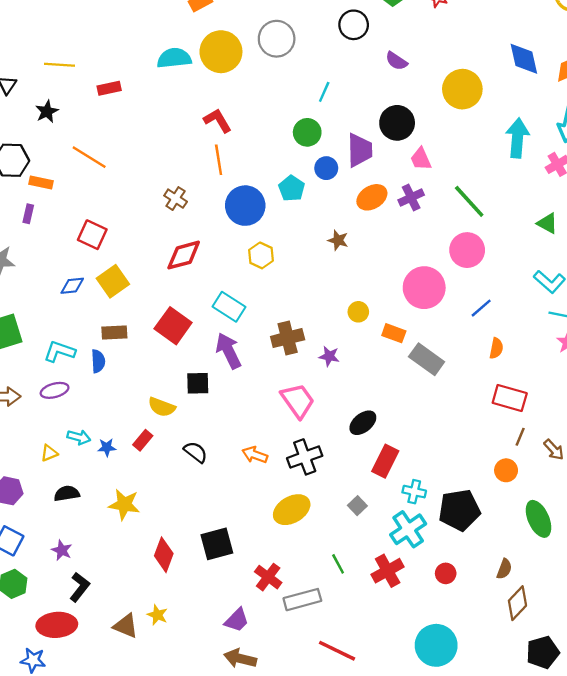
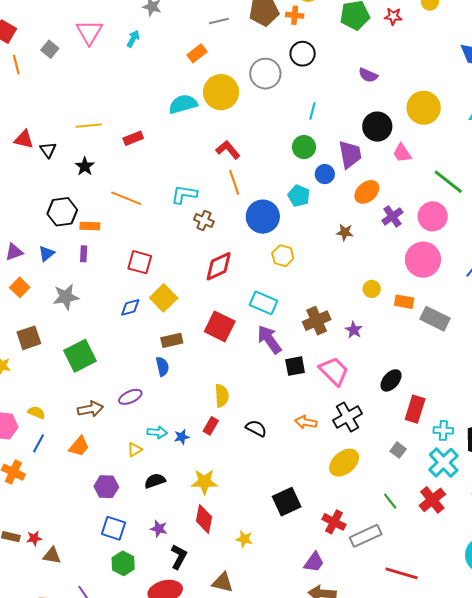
black circle: (354, 25) -> (303, 54), moved
yellow circle: (462, 89) -> (424, 108), moved
purple cross: (411, 198) -> (392, 216), moved
pink circle: (467, 250) -> (433, 216), moved
cyan L-shape: (59, 351) -> (184, 194), moved
purple star: (329, 356) -> (354, 330), turned 30
black square: (198, 383) -> (295, 366), moved
yellow semicircle: (162, 407) -> (222, 396), turned -105
red diamond: (164, 555) -> (204, 519), moved
yellow star: (157, 615) -> (244, 539), moved

